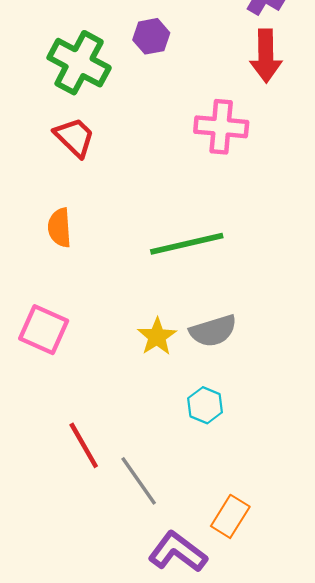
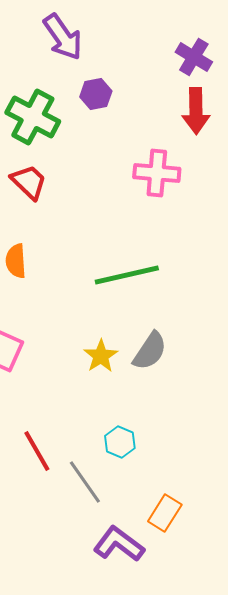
gray semicircle: (213, 331) -> (150, 351), turned -39
cyan hexagon: (205, 405) -> (120, 442), moved

